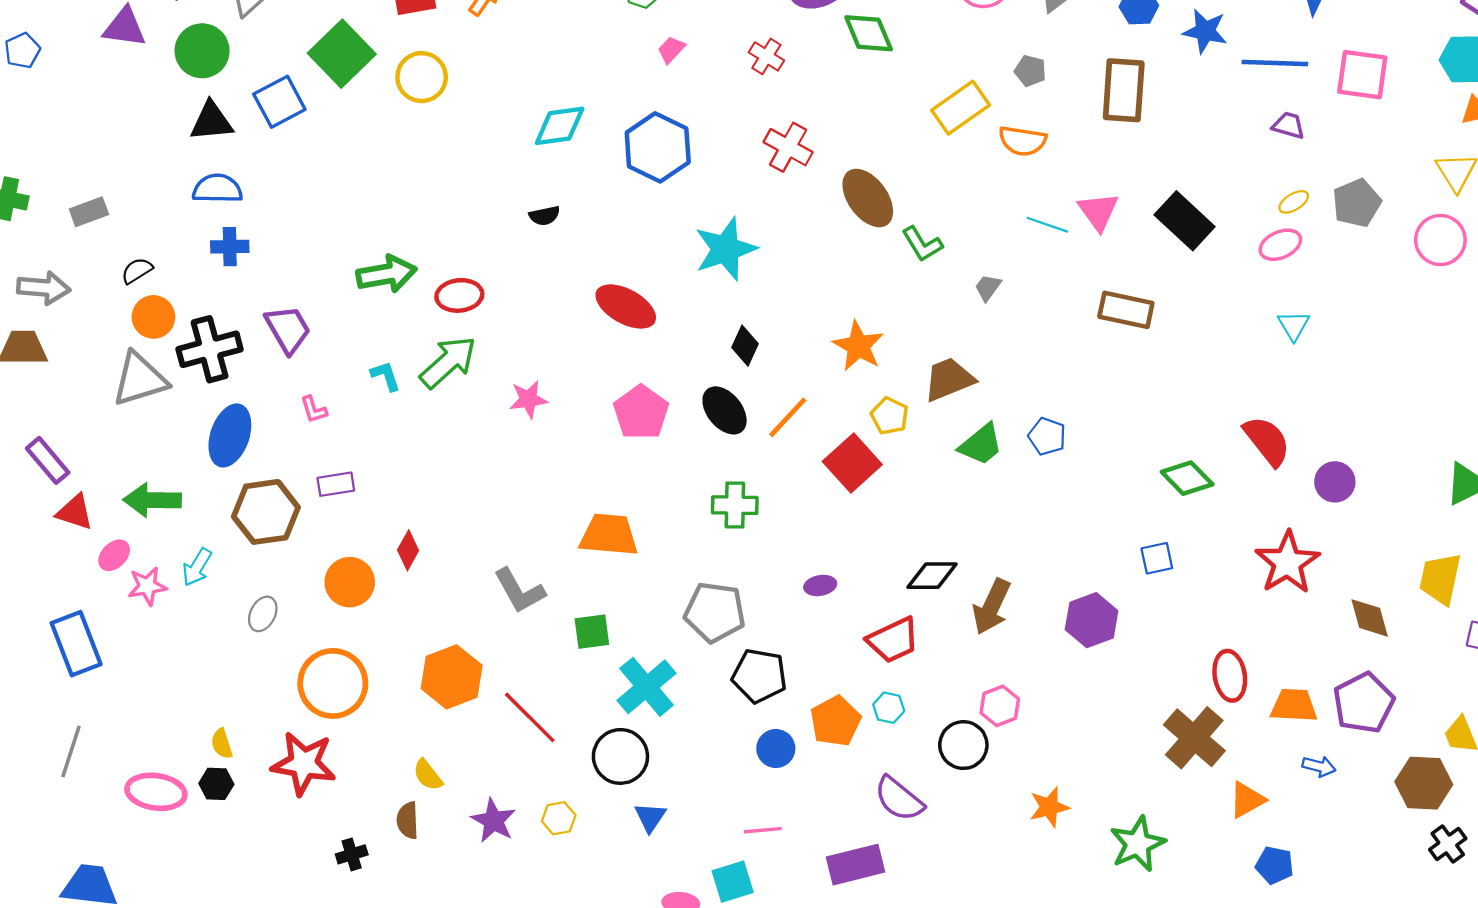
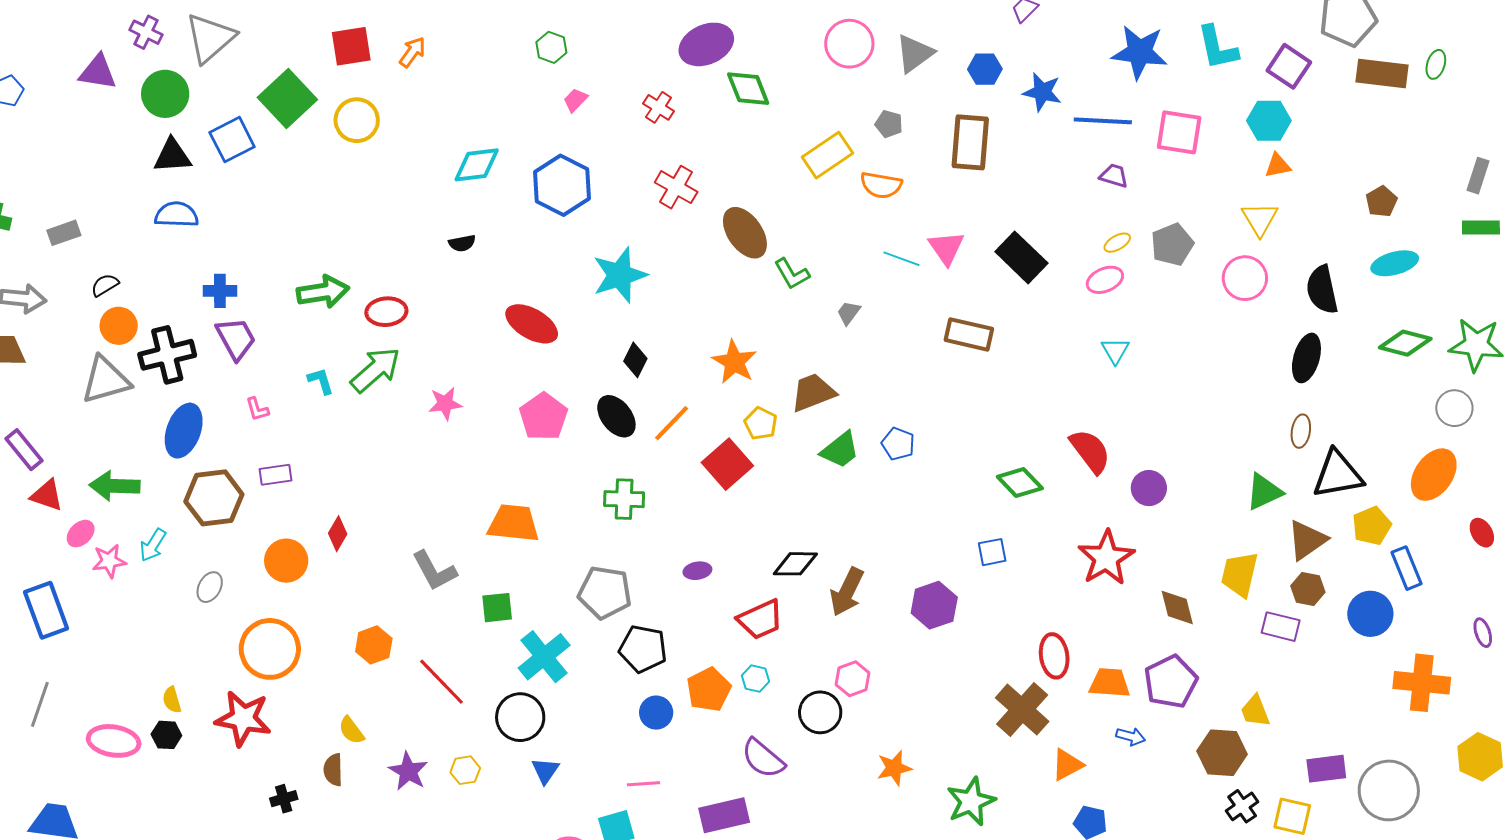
blue cross: (230, 247) -> (220, 291), moved
orange hexagon: (452, 677) -> (374, 645), size x0.7

